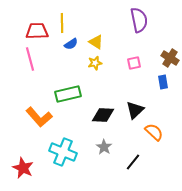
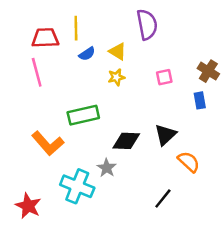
purple semicircle: (139, 20) -> (147, 24), moved
gray star: (104, 147) -> (107, 168), moved

